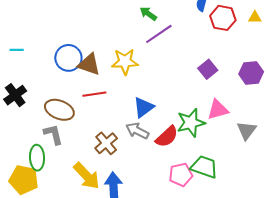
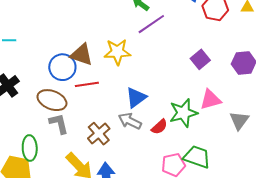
blue circle: (68, 58) -> (62, 67), moved
gray L-shape: (53, 134) -> (59, 124), moved
red semicircle: (167, 137) -> (159, 127), size x0.7

